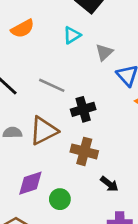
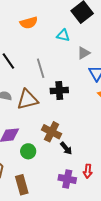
cyan triangle: (72, 35) -> (63, 35), turned 32
gray line: (52, 85) -> (41, 68), turned 36
brown cross: (84, 151) -> (52, 132), moved

